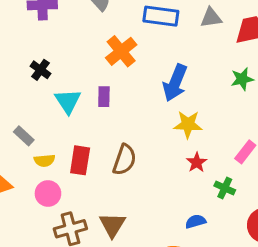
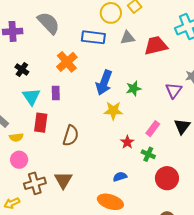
black cross: (41, 70) -> (22, 70), moved
green star: (242, 79) -> (134, 89), moved
red rectangle: (80, 160) -> (41, 123), moved
red star: (197, 162) -> (127, 142), moved
green cross: (225, 188) -> (148, 154), moved

